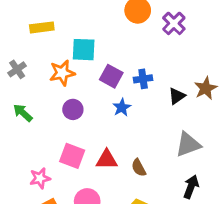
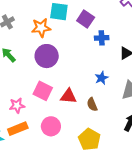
purple square: (111, 76) -> (86, 19), moved
blue star: (122, 107) -> (102, 78), moved
purple circle: (73, 109) -> (47, 56), size x1.5

